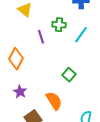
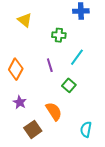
cyan line: (81, 35) -> (77, 57), moved
purple line: (41, 37) -> (50, 65), moved

